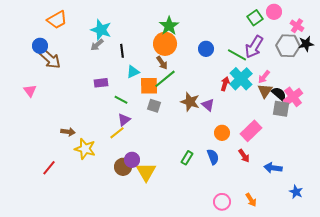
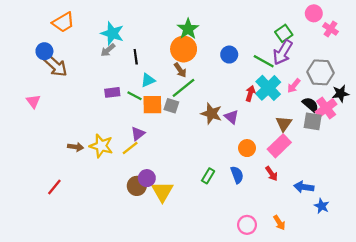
pink circle: (274, 12) -> (314, 13), moved
green square: (255, 18) -> (284, 33), moved
black star: (306, 44) -> (341, 94), moved
gray hexagon: (288, 46) -> (320, 72), moved
orange square: (149, 86) -> (152, 105), moved
brown triangle: (265, 91) -> (284, 124), moved
green line: (121, 100) -> (135, 96), moved
gray square: (154, 106) -> (171, 106), moved
yellow star: (85, 149) -> (101, 146), moved
blue star: (296, 192) -> (322, 206), moved

